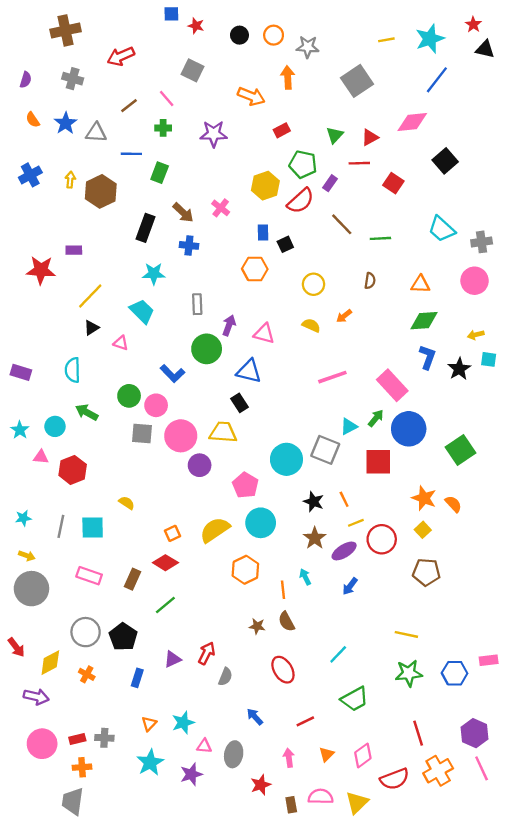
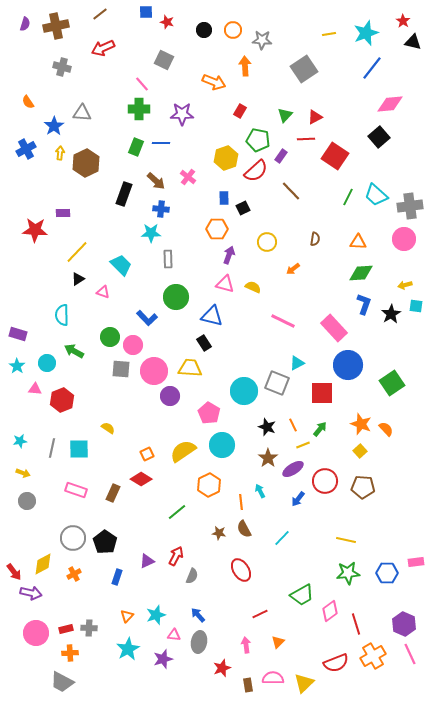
purple semicircle: (26, 80) -> (25, 24), moved
brown line: (129, 106) -> (100, 14), moved
pink diamond: (412, 122) -> (390, 104), moved
blue star: (66, 123) -> (54, 126), moved
green cross: (163, 128) -> (139, 109), size x1.5
red rectangle: (282, 130) -> (240, 111), turned -32
blue line: (131, 154) -> (161, 143), moved
red square: (393, 183) -> (335, 156), size x1.5
green line: (380, 238) -> (348, 197), moved, turned -60
gray cross: (482, 242) -> (410, 206), size x1.4
cyan star: (154, 274) -> (151, 233), moved
purple arrow: (229, 325) -> (229, 255), moved
yellow semicircle: (311, 325) -> (253, 287), moved
purple rectangle: (21, 372) -> (18, 334), moved
pink line: (332, 377) -> (283, 321), turned 45
green arrow: (376, 418) -> (320, 429), moved
red circle: (382, 539) -> (325, 481), moved
gray circle: (31, 589) -> (27, 501), size x0.6
green line: (165, 605) -> (177, 512), moved
red arrow: (16, 647) -> (14, 572), moved
cyan line: (338, 654) -> (282, 538), moved
orange cross: (87, 674) -> (74, 574), turned 32
blue arrow: (255, 717) -> (198, 615), moved
pink diamond: (363, 755) -> (330, 611), moved
gray trapezoid: (73, 801) -> (62, 682), turned -70

